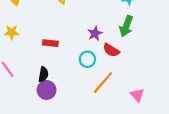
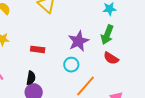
purple star: (95, 34) -> (78, 41), size x1.5
red semicircle: (111, 50) -> (111, 58), moved

